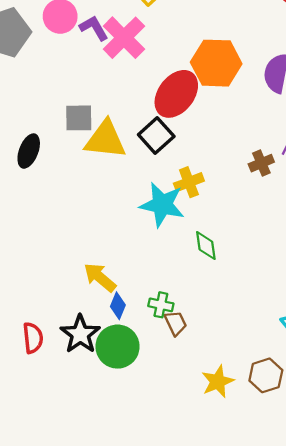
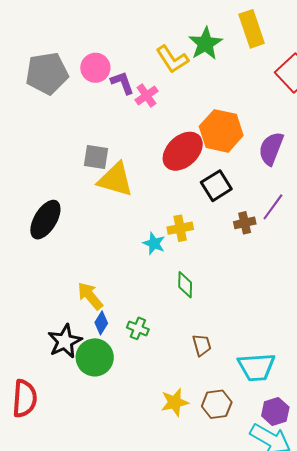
pink cross: (124, 38) -> (147, 95), size x0.6
black square: (156, 136) -> (216, 186), moved
black ellipse: (29, 151) -> (45, 220), moved, size x1.4
cyan star: (162, 205) -> (154, 243), size x0.6
brown trapezoid: (176, 323) -> (202, 345), moved
red semicircle: (33, 338) -> (25, 399), moved, size x1.4

